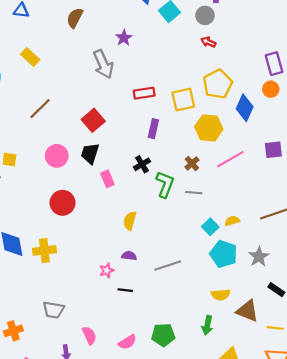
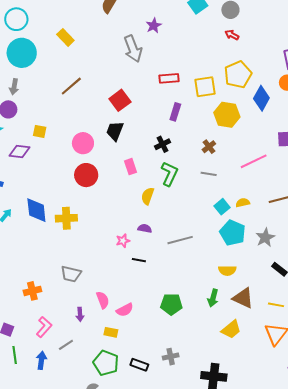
pink circle: (57, 156) -> (83, 143), moved
pink line: (230, 159) -> (254, 161), moved
pink rectangle: (107, 179) -> (131, 167), moved
green L-shape: (165, 184) -> (169, 174), moved
brown triangle: (247, 311) -> (243, 298), moved
pink semicircle: (127, 342) -> (125, 310), moved

